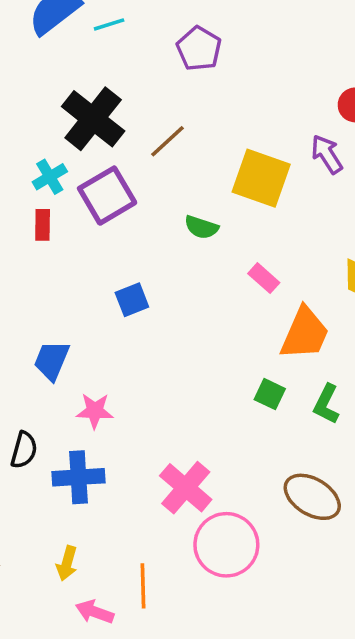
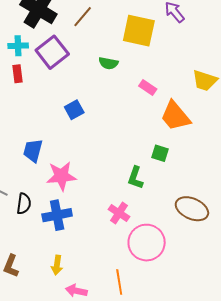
cyan cross: (50, 177) -> (18, 46), turned 36
orange trapezoid: (305, 333) -> (175, 116), turned 124
green L-shape: (326, 404) -> (135, 178), moved
pink star: (95, 411) -> (61, 176), size x1.4
pink cross: (186, 488) -> (119, 213), size x0.7
orange line: (143, 586) -> (119, 282), moved

